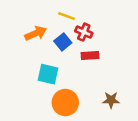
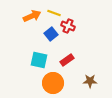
orange arrow: (36, 33) -> (32, 16), moved
red rectangle: (90, 56) -> (67, 60), moved, turned -32

